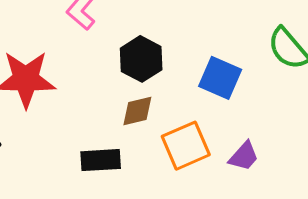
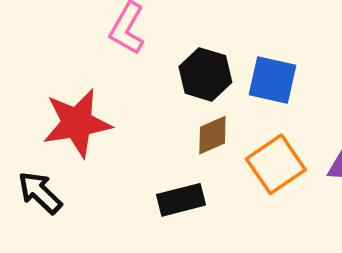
blue square: (220, 78) -> (272, 80), moved

